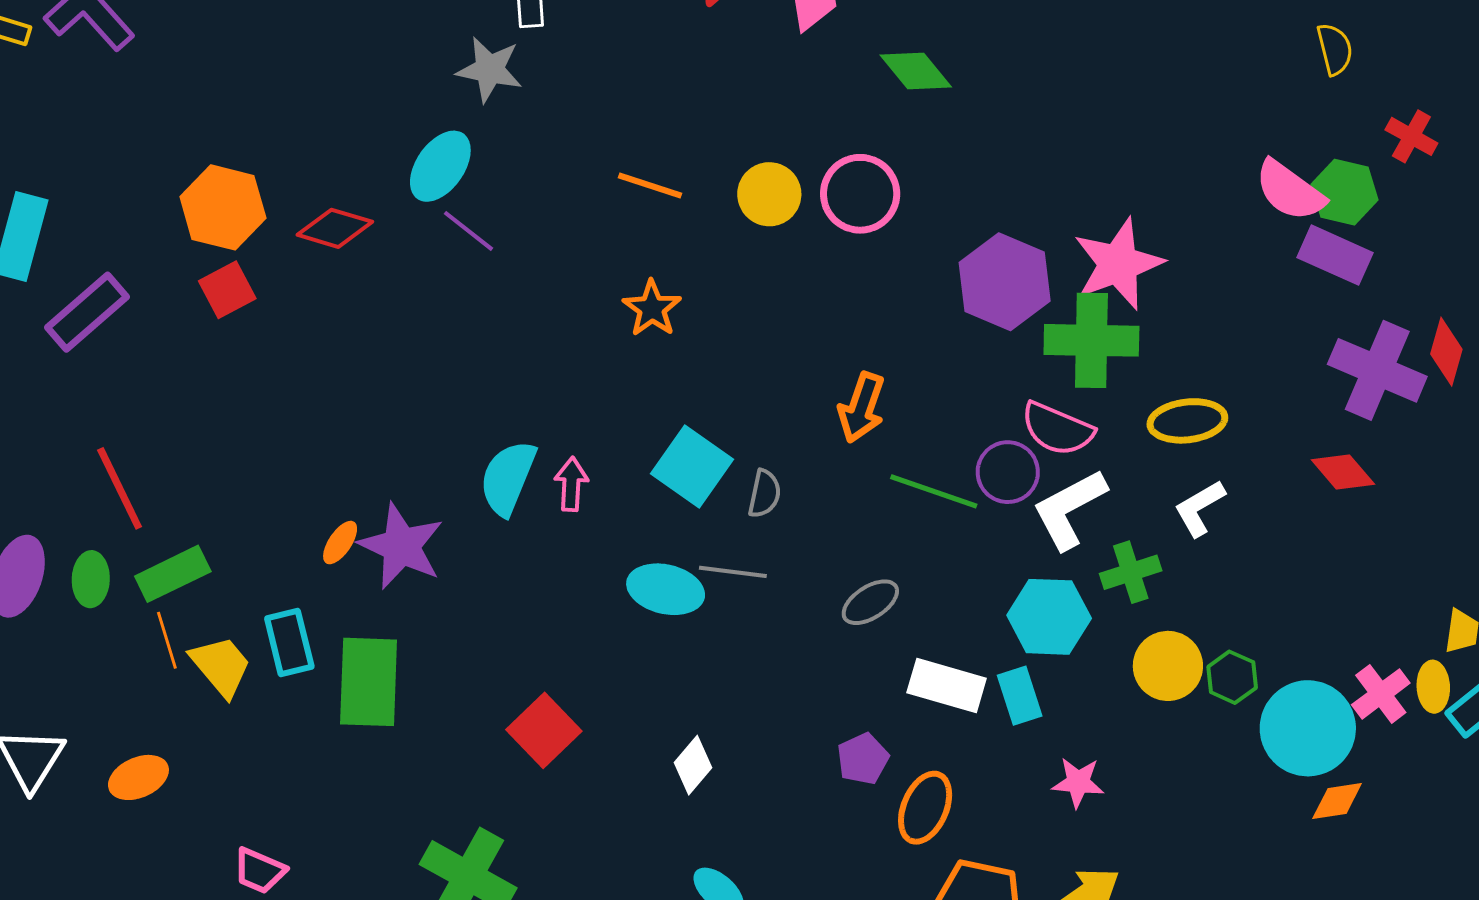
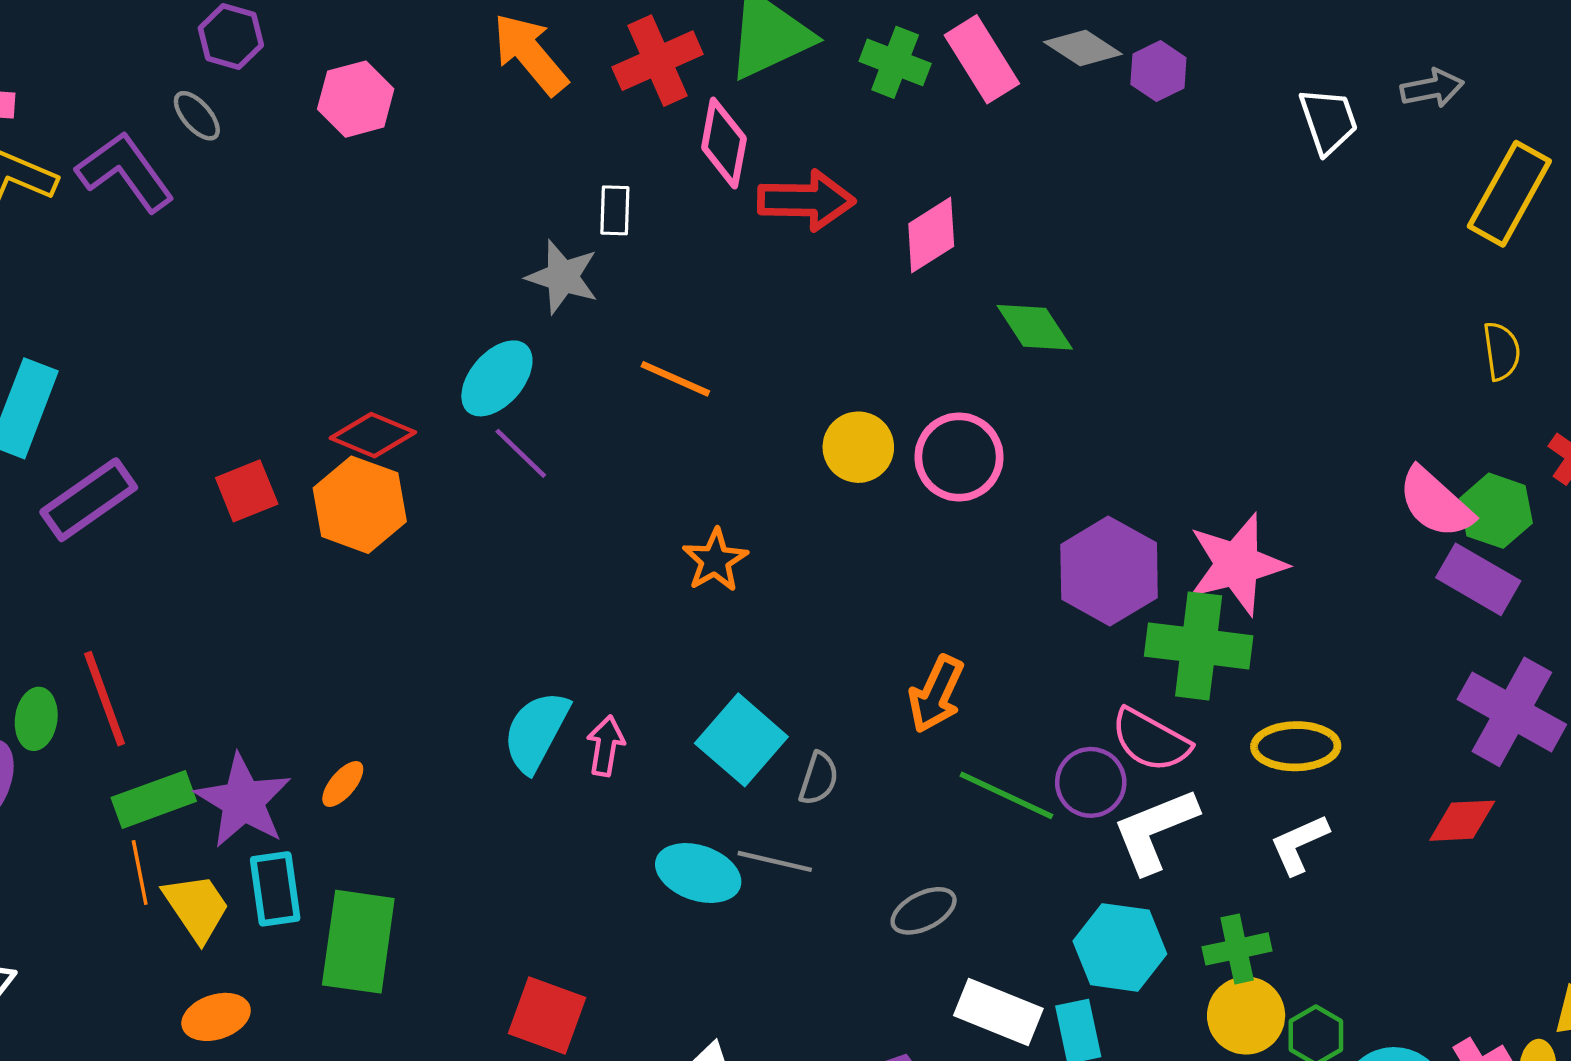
orange line: (650, 186) -> (675, 379), moved
orange hexagon: (223, 207) -> (360, 505), moved
red diamond: (1343, 472) -> (1462, 821), turned -58
purple star: (401, 546) -> (243, 801), moved
green cross: (1131, 572) -> (1237, 949), moved
green ellipse: (91, 579) -> (36, 719), moved
red square: (544, 730) -> (547, 1015), turned -32
orange ellipse: (138, 777) -> (216, 1017), moved

